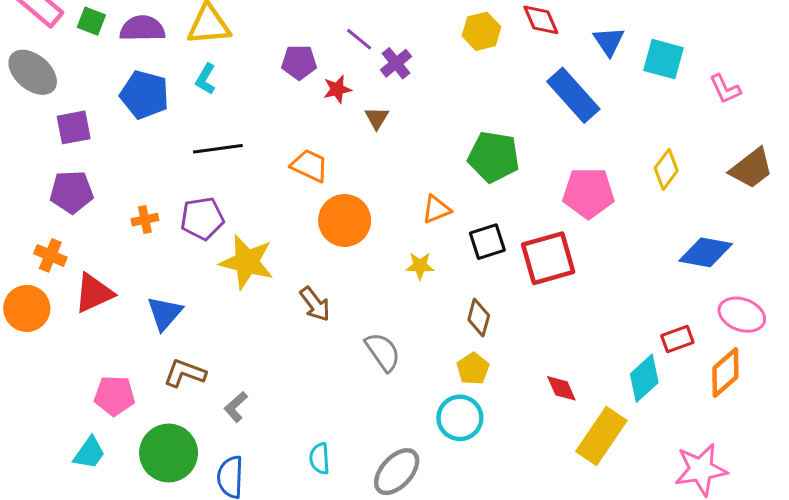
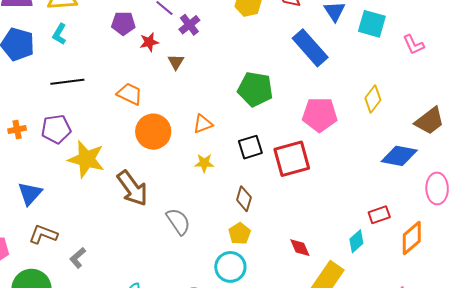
brown trapezoid: (751, 168) -> (430, 121), moved
orange triangle: (436, 209) -> (203, 124), moved
brown arrow: (315, 304) -> (132, 188), size x1.5
pink ellipse: (742, 315) -> (437, 188), moved, turned 68
cyan diamond: (644, 378) -> (356, 241), size x0.7

